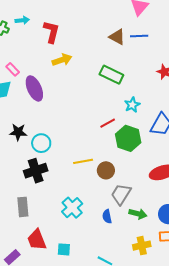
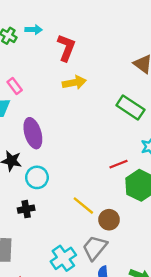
purple ellipse: (34, 88) -> (33, 133), moved
yellow line: (83, 161) -> (83, 206), turned 42
black cross: (36, 171) -> (26, 209), size x0.6
gray trapezoid: (121, 194) -> (95, 248), moved

